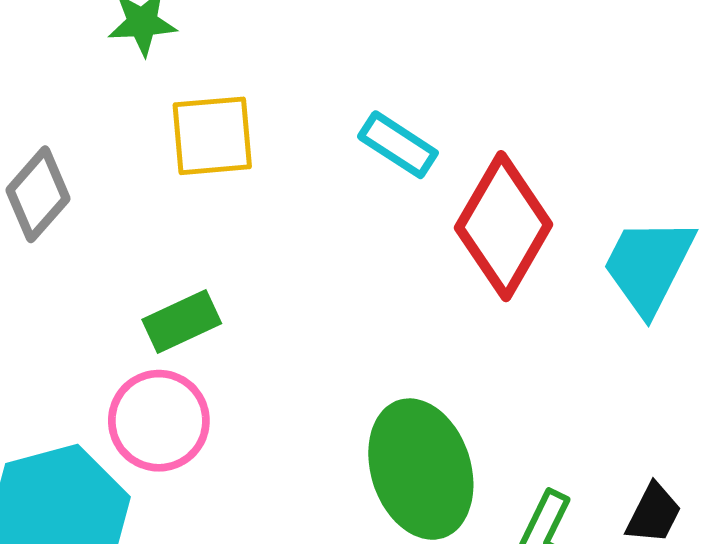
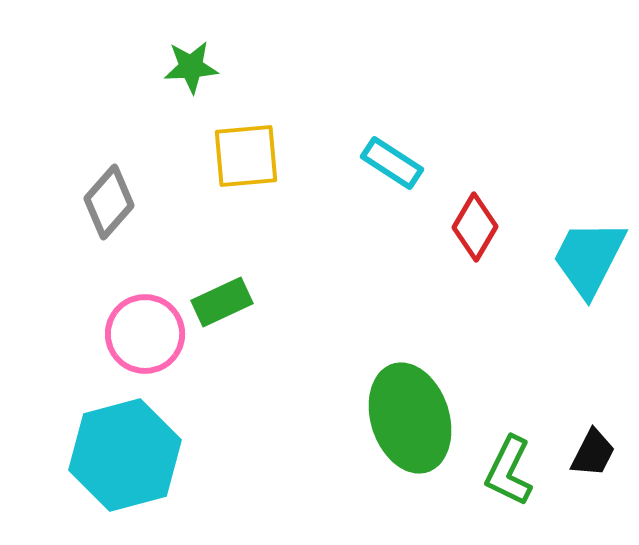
red diamond: (504, 226) -> (475, 227), size x0.6
pink circle: (159, 421) -> (145, 334), moved

